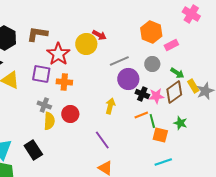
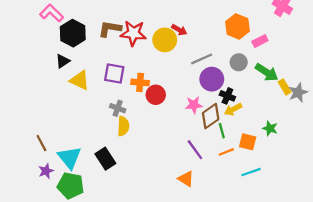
red star: (58, 54) -> (133, 33), moved, turned -30
green arrow: (177, 73) -> (267, 72), size x1.5
brown diamond: (174, 92) -> (211, 116), moved
pink star: (156, 96) -> (194, 105), moved
yellow arrow: (110, 106) -> (233, 109), moved, turned -133
red circle: (70, 114) -> (156, 95), moved
orange line: (141, 115) -> (226, 152), moved
green line: (152, 121) -> (222, 131), moved
purple line: (102, 140) -> (195, 150), moved

